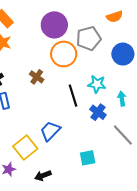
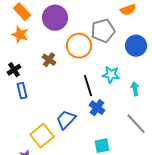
purple circle: (54, 25) -> (55, 18), moved
brown cross: (37, 77) -> (49, 60), moved
blue cross: (98, 112) -> (97, 108), moved

